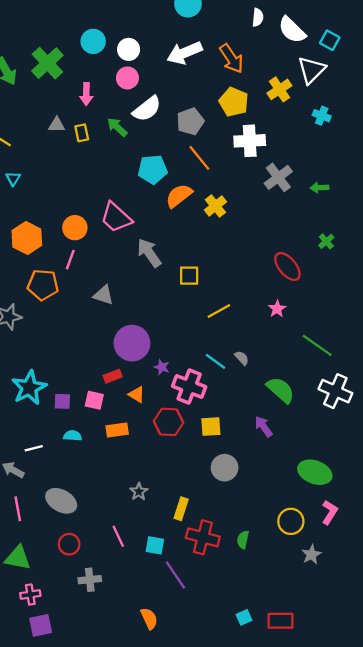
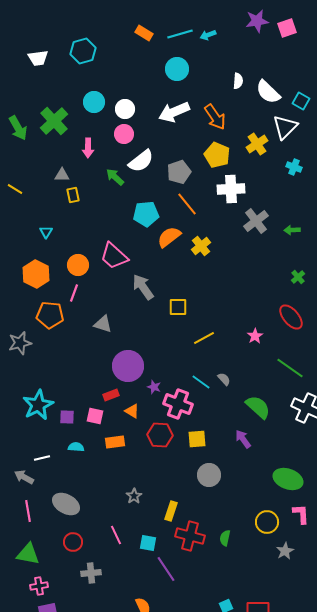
yellow rectangle: (82, 133) -> (73, 195), moved
cyan triangle: (13, 179) -> (46, 232), moved
red ellipse: (287, 267) -> (291, 317), moved
pink L-shape: (330, 512) -> (301, 514), turned -35

